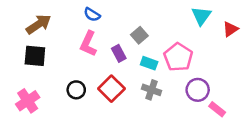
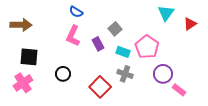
brown arrow: (39, 24) -> (21, 25), moved, turned 35
black square: (35, 56) -> (29, 57), moved
red square: (111, 89) -> (100, 87), moved

